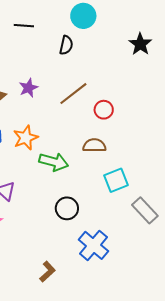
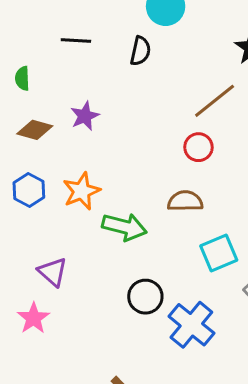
black line: (24, 26) -> (76, 40), moved
brown line: (73, 94) -> (215, 101), moved
blue cross: (94, 245) -> (191, 325), moved

